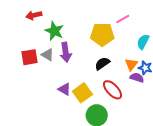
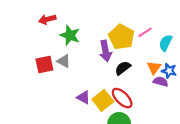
pink line: (123, 19) -> (145, 32), moved
yellow pentagon: (102, 34) -> (121, 37), turned 30
purple arrow: (66, 52) -> (106, 51), moved
red ellipse: (112, 90) -> (122, 98), moved

